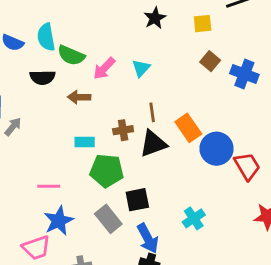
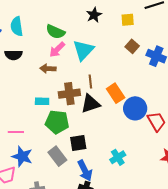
green semicircle: (71, 55) -> (55, 32), moved
cyan triangle: (141, 68) -> (83, 50), size x1.6
brown arrow: (79, 97) -> (48, 69), moved
brown cross: (123, 130) -> (69, 94), size x1.5
blue star: (59, 221) -> (22, 156), turned -30

